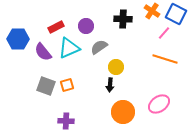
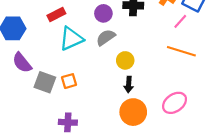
purple circle: (86, 26) -> (103, 13), moved
purple semicircle: (43, 52) -> (22, 63), moved
black arrow: (110, 85) -> (129, 85), moved

